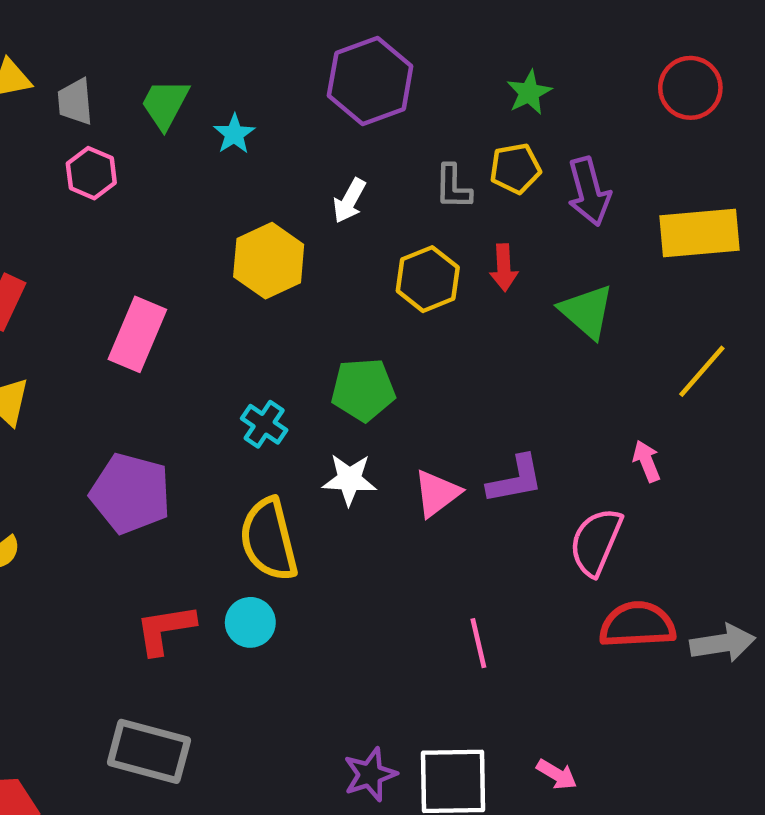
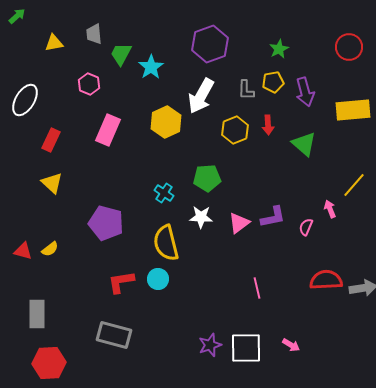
gray trapezoid: (75, 102) -> (94, 34), moved
cyan star: (234, 134) -> (151, 67), size x1.4
white arrow: (349, 201) -> (201, 96), size x1.8
pink rectangle: (137, 334) -> (108, 130), moved
yellow line: (702, 371) -> (354, 185), moved
pink semicircle: (596, 542) -> (306, 227), moved, size x0.6

